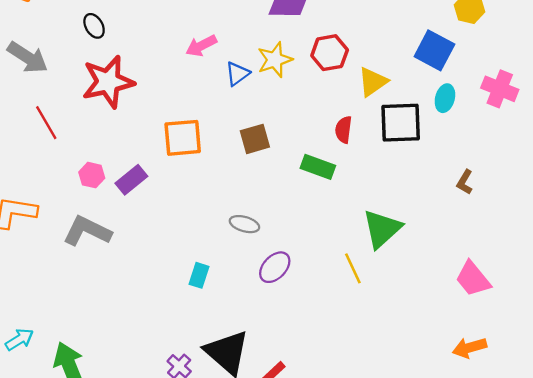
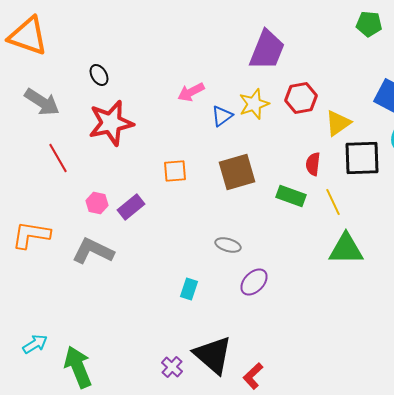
orange square: (183, 138) -> (175, 171), size x0.7
brown square: (255, 139) -> (237, 172), size x1.4
green triangle: (382, 229) -> (346, 249), turned 42
yellow line: (353, 268) -> (333, 202), moved

